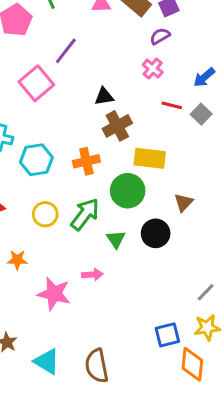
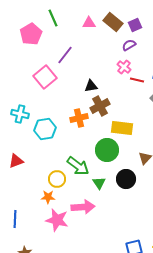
red line: (172, 105) -> (137, 80), moved
orange cross: (86, 161) -> (79, 118), moved
yellow circle: (45, 214) -> (57, 179), moved
green arrow: (85, 214) -> (78, 166), turned 90
orange star: (17, 260) -> (48, 197), moved
pink arrow: (92, 275) -> (83, 207), size x1.6

